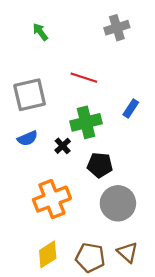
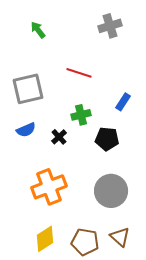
green cross: (86, 122) -> (81, 115), size x0.7
black pentagon: (100, 165) -> (107, 139), moved

